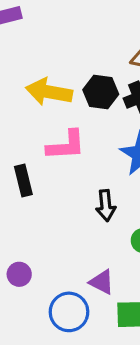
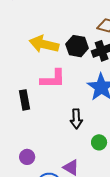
purple circle: (19, 274) -> (27, 157), moved

